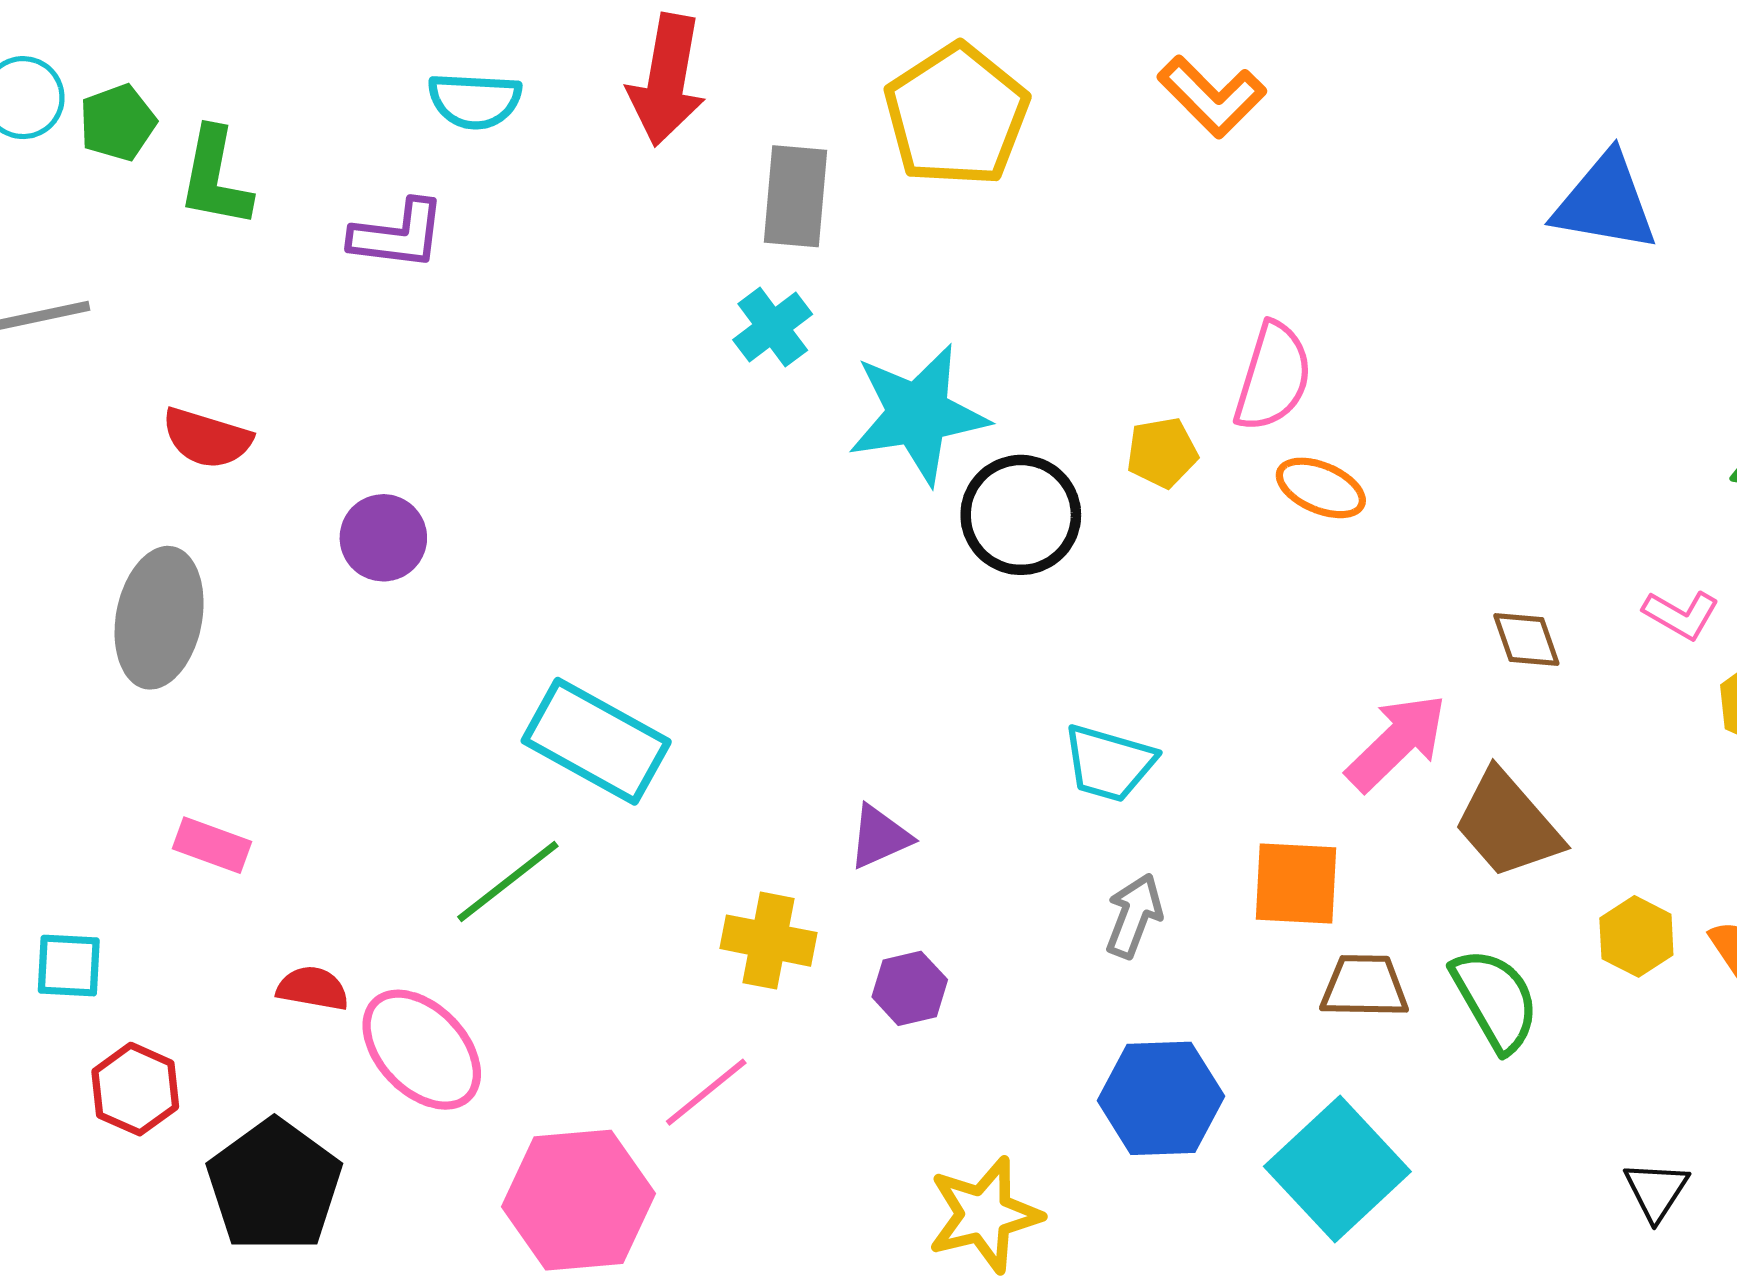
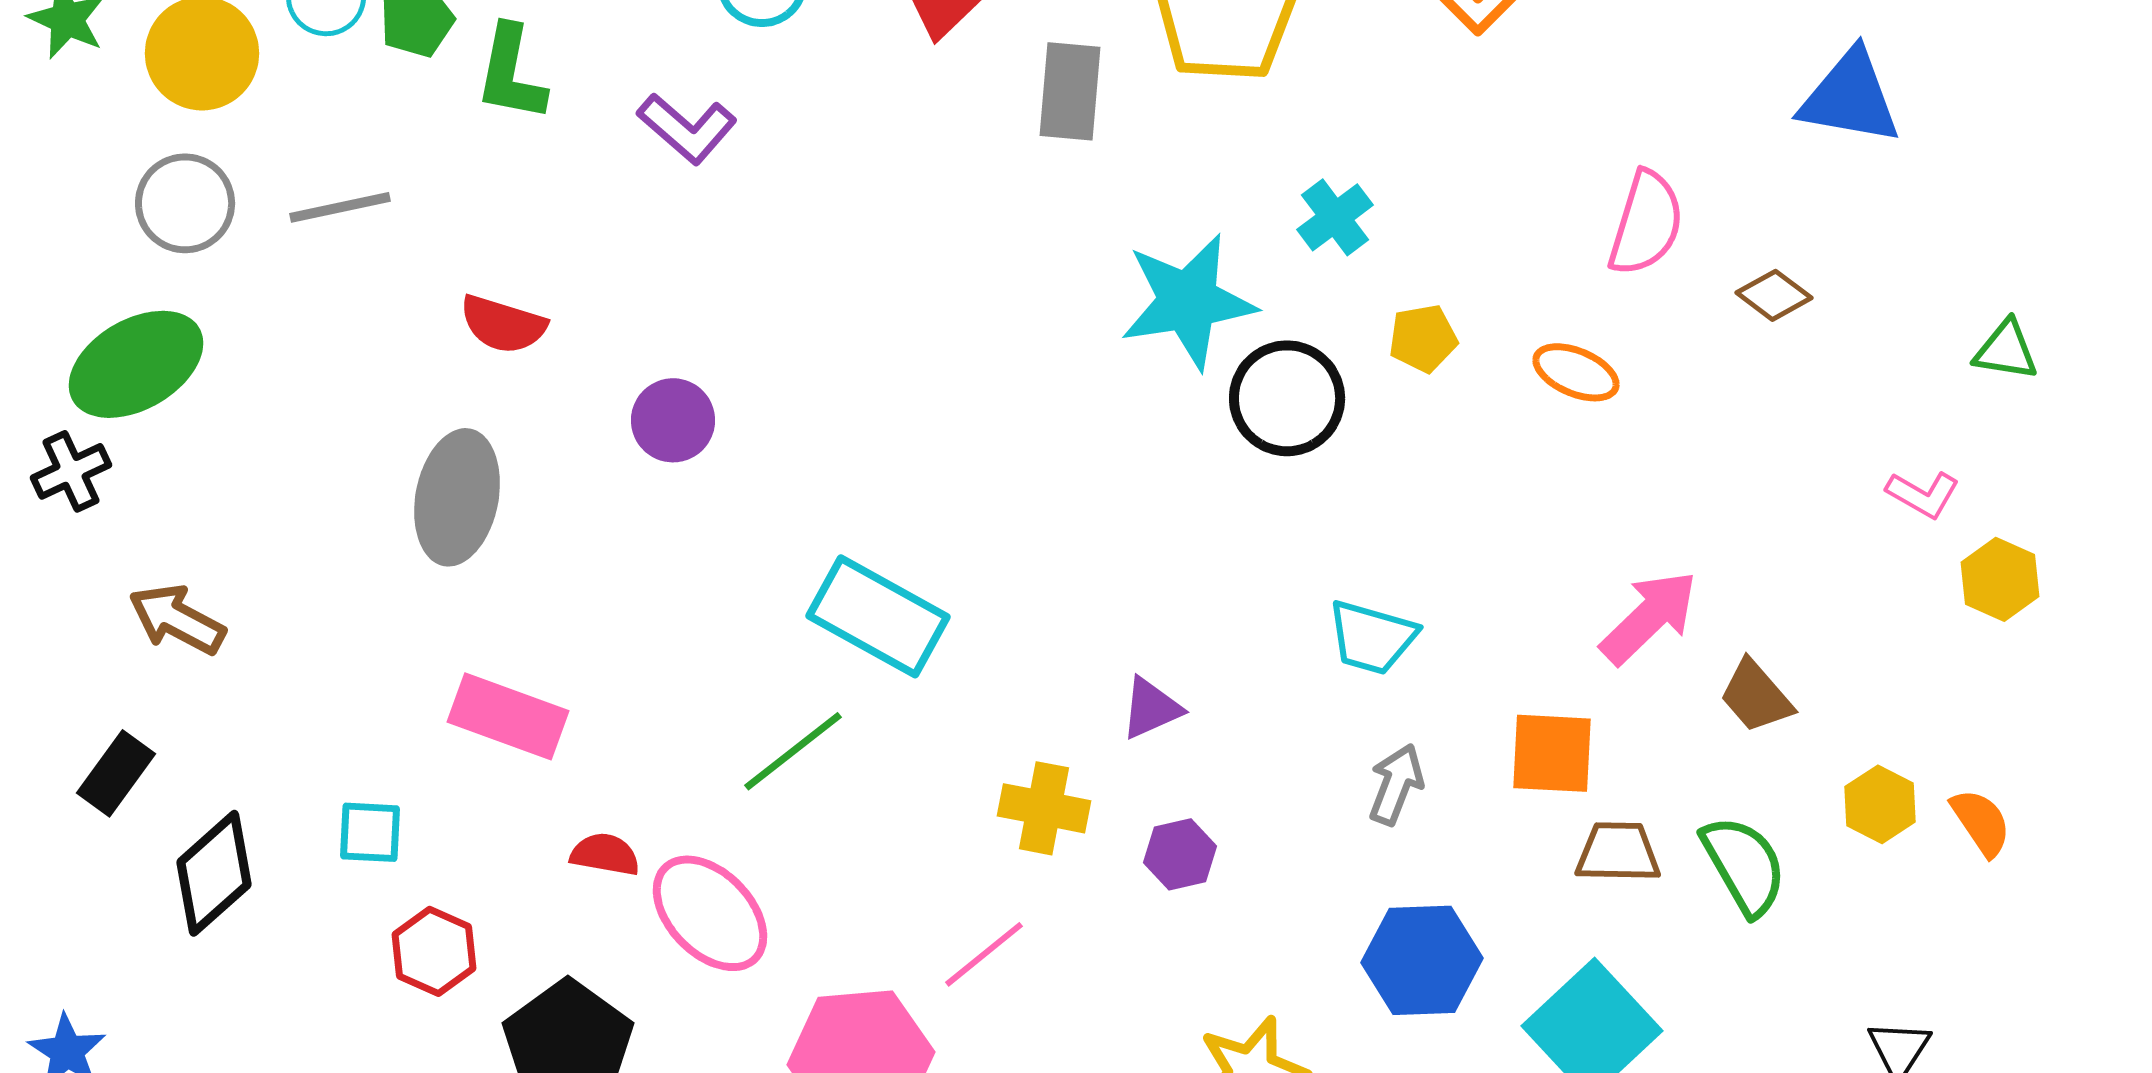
purple L-shape: (398, 235) -> (687, 128), turned 34
cyan cross: (773, 327) -> (1335, 217), moved
pink semicircle: (1273, 377) -> (1646, 223), moved
brown diamond: (1526, 640) -> (1774, 295), moved, turned -34
brown trapezoid: (1508, 824) -> (1756, 696), size x0.7
pink rectangle: (212, 845) -> (508, 716), size x1.6

